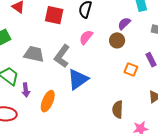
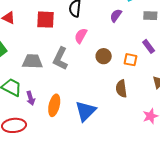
brown circle: (117, 40) -> (104, 56), moved
blue triangle: (78, 79) -> (86, 111), moved
brown semicircle: (118, 109) -> (121, 89), moved

